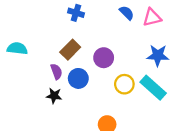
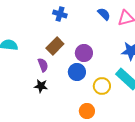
blue circle: (78, 78) -> (77, 72), moved
yellow circle: (124, 84) -> (102, 86), moved

